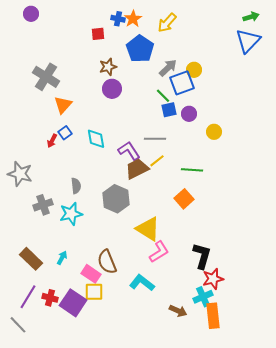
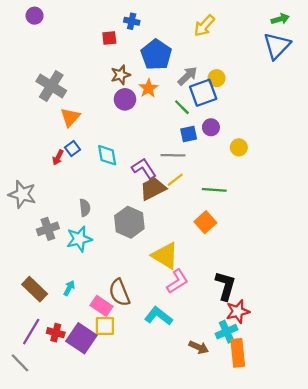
orange star: (133, 19) -> (148, 88), moved
yellow arrow: (167, 23) -> (204, 26), moved
blue square: (169, 110) -> (189, 134), moved

